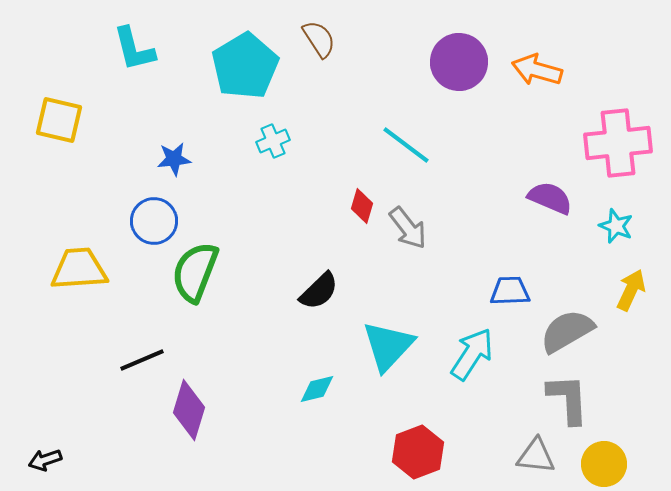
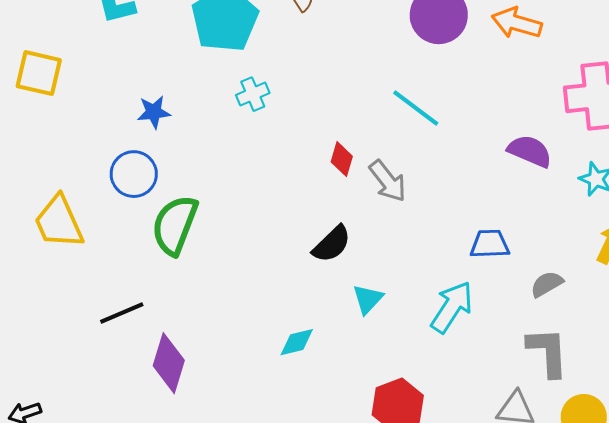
cyan line: (406, 145) -> (416, 108), moved
yellow trapezoid: (79, 269) -> (59, 222), turned -110
black semicircle: (319, 291) -> (332, 244), moved
gray semicircle: (567, 331) -> (547, 284), size x0.6
cyan triangle: (388, 346) -> (368, 299), size x0.6

